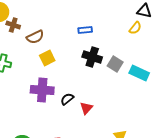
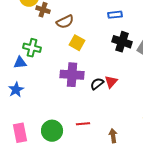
yellow square: (47, 58) -> (77, 43), turned -35
red triangle: (86, 108) -> (111, 82), moved

